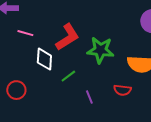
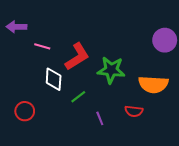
pink line: (25, 33) -> (42, 46), moved

